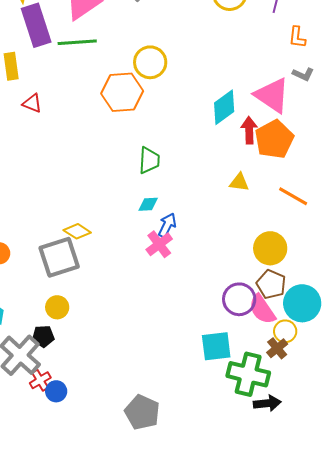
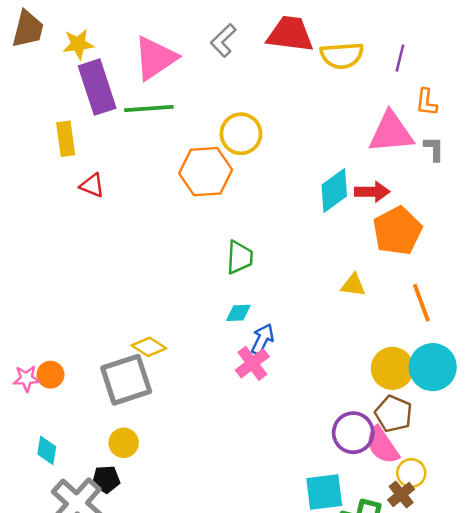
gray L-shape: (303, 74) -> (434, 149), turned -115
pink triangle: (272, 95) -> (391, 132), moved, turned -39
red arrow: (249, 130) -> (372, 192), moved, turned 92
orange line: (293, 196) -> (421, 303), turned 40
cyan circle: (302, 303) -> (433, 367), moved

